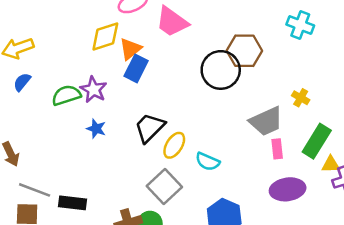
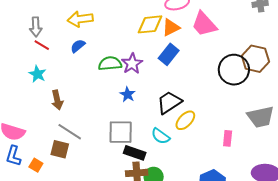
orange triangle: (130, 49) -> (171, 27), moved
pink rectangle: (277, 149) -> (228, 138), moved
cyan semicircle: (208, 162) -> (161, 136), moved
gray square: (164, 187) -> (121, 132), moved, turned 32
black rectangle: (72, 203) -> (135, 153), moved

